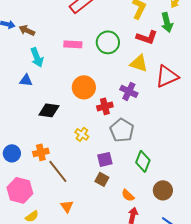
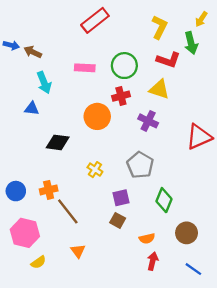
red triangle: (167, 76) -> (199, 137), moved
red cross: (105, 106) -> (121, 96), moved
orange semicircle: (128, 195) -> (147, 239), turned -56

